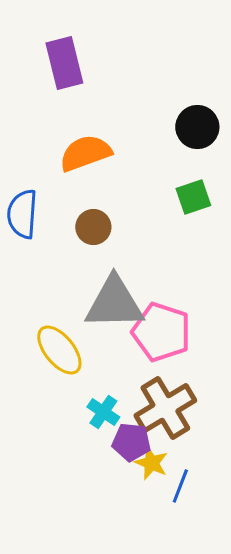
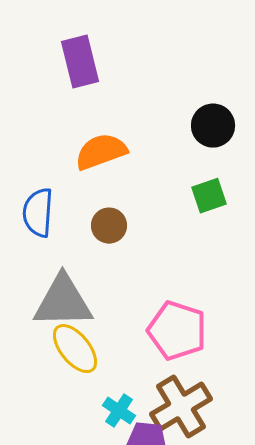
gray triangle: (114, 303) -> (63, 302), moved

